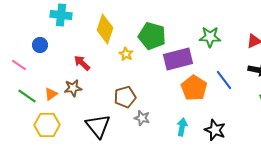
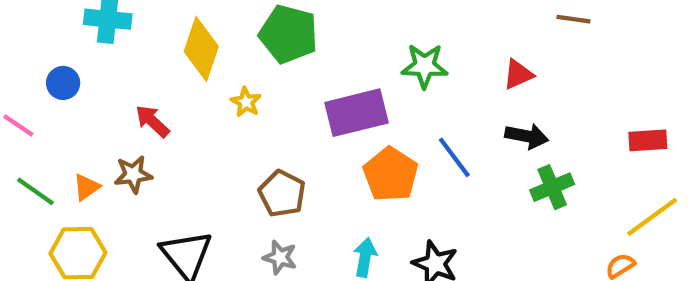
green pentagon: (152, 36) -> (288, 34), moved
brown pentagon: (125, 97) -> (282, 194), moved, turned -30
gray star: (142, 118) -> (280, 257), moved

